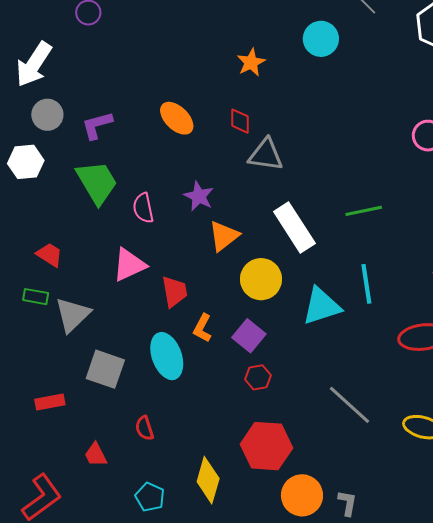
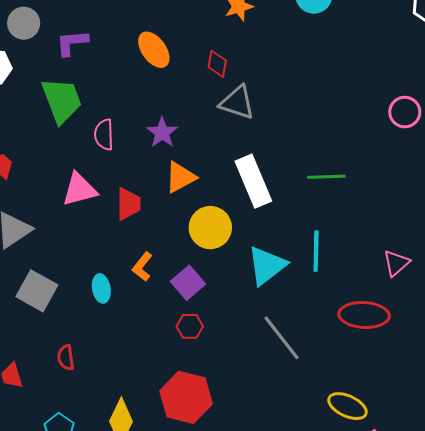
red trapezoid: (175, 292) -> (128, 204), moved
cyan triangle: (321, 306) -> (267, 266), turned -30
cyan ellipse: (167, 356) -> (101, 288), size x0.6
gray line: (349, 405) -> (281, 338), moved

